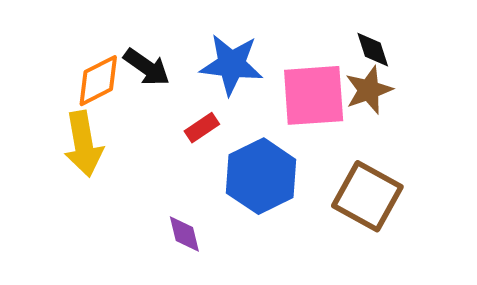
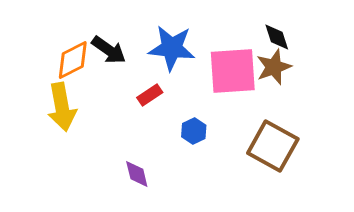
blue hexagon: (261, 176) -> (194, 131), size x0.5

